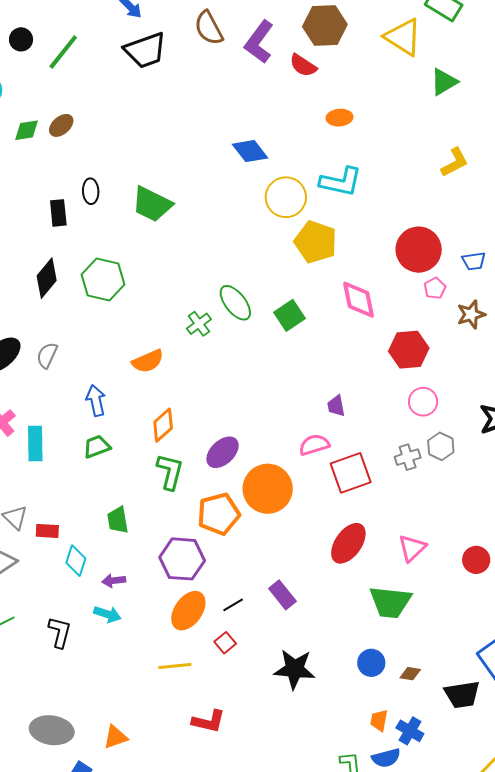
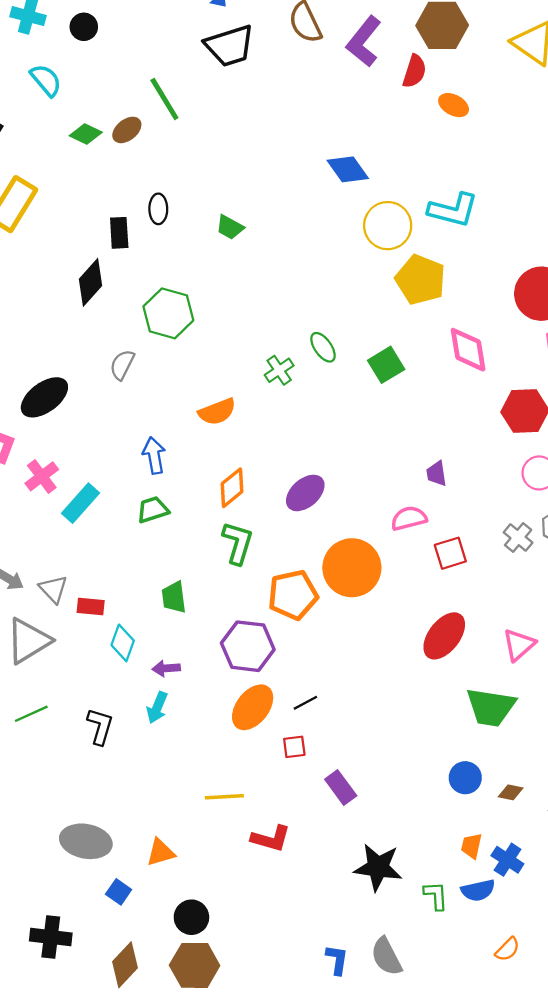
green line: (63, 52) -> (164, 99), moved, turned -72
red semicircle: (303, 65) -> (414, 71), turned -108
orange ellipse: (339, 118) -> (454, 105), moved, turned 30
green diamond: (26, 130) -> (86, 134), turned 32
green trapezoid: (152, 204) -> (230, 227), size x0.6
black diamond: (47, 278) -> (91, 282), moved
green ellipse: (235, 303) -> (323, 347), size x0.7
gray semicircle: (47, 355) -> (122, 365), moved
cyan rectangle: (35, 444) -> (81, 503), turned 40
purple ellipse: (223, 452) -> (305, 493), moved
gray cross: (408, 457) -> (518, 537), turned -35
red square: (351, 473) -> (450, 553), size x0.7
purple rectangle: (282, 595) -> (341, 787), moved
cyan arrow: (107, 614) -> (157, 708), turned 92
red square: (225, 643) -> (294, 747), turned 30
yellow line: (175, 666) -> (224, 797), moved
black star: (295, 669) -> (378, 867), moved

